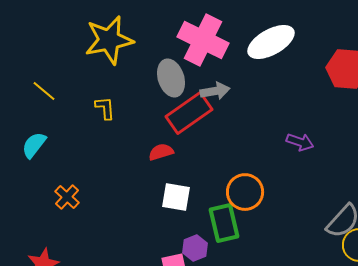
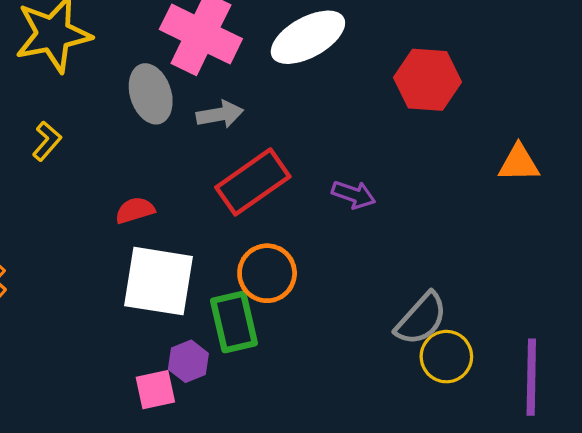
yellow L-shape: (105, 108) -> (47, 141), turned 45
red rectangle: (189, 113) -> (253, 182), moved
white square: (176, 197) -> (158, 281), size x1.6

